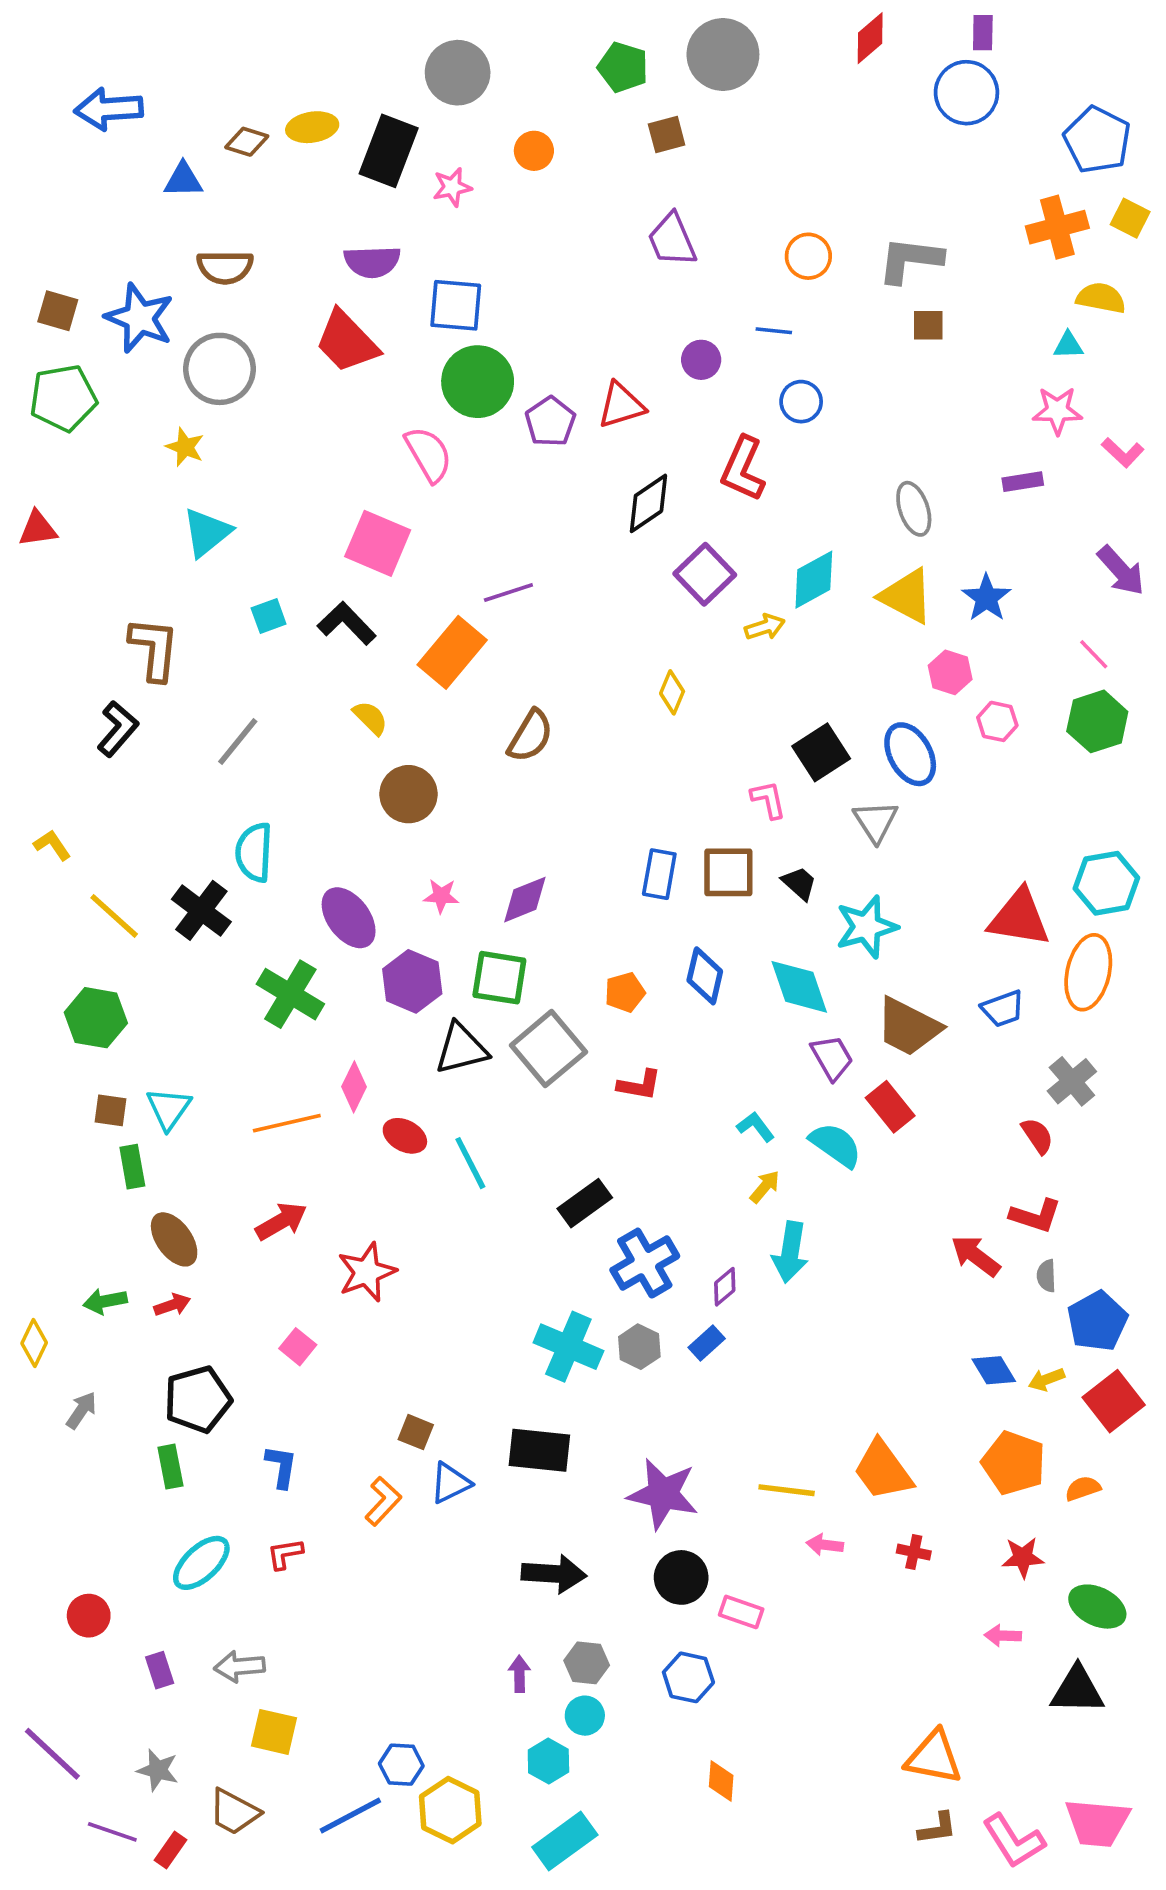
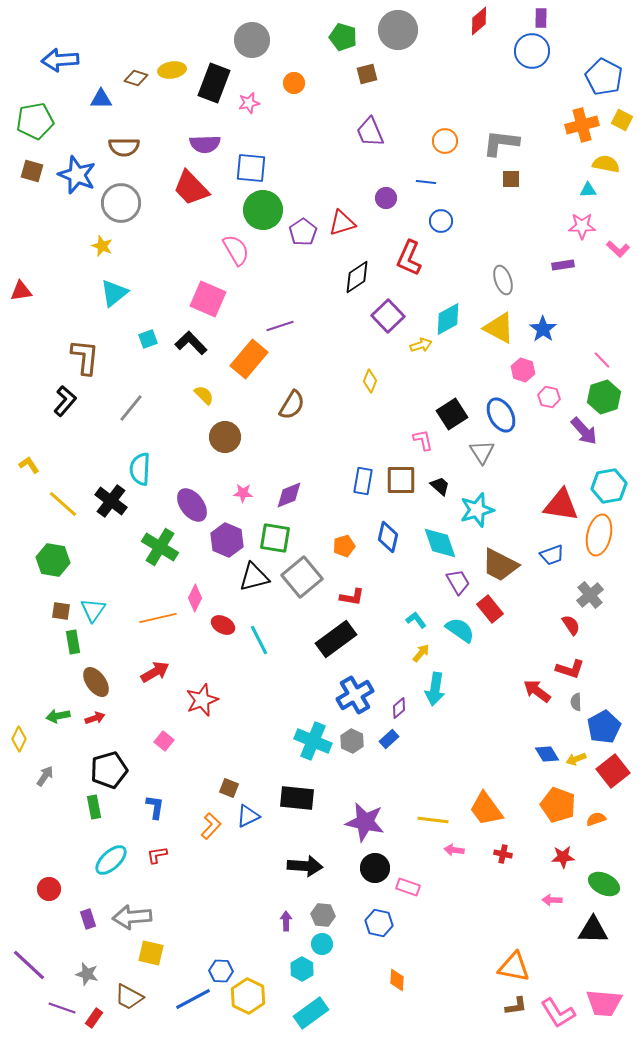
green pentagon: (63, 398) -> (35, 121), moved
purple arrow: (1121, 571) -> (584, 431), moved
black rectangle: (585, 1203) -> (336, 639), moved, size x1.4
gray arrow: (240, 1667) -> (132, 917), size x1.4

